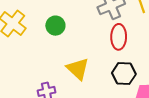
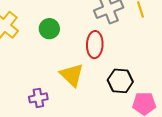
red ellipse: (119, 37) -> (95, 45), moved

